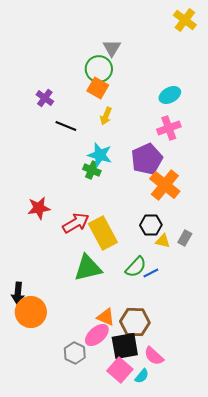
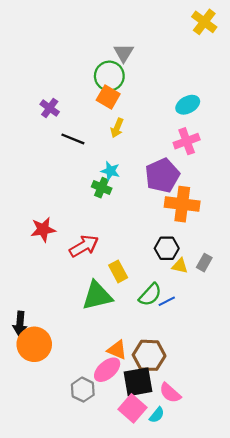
cyan star: (100, 155) -> (110, 171), size x0.7
orange cross: (165, 185) -> (182, 204), turned -32
yellow rectangle: (103, 233) -> (118, 271), moved, size x0.6

